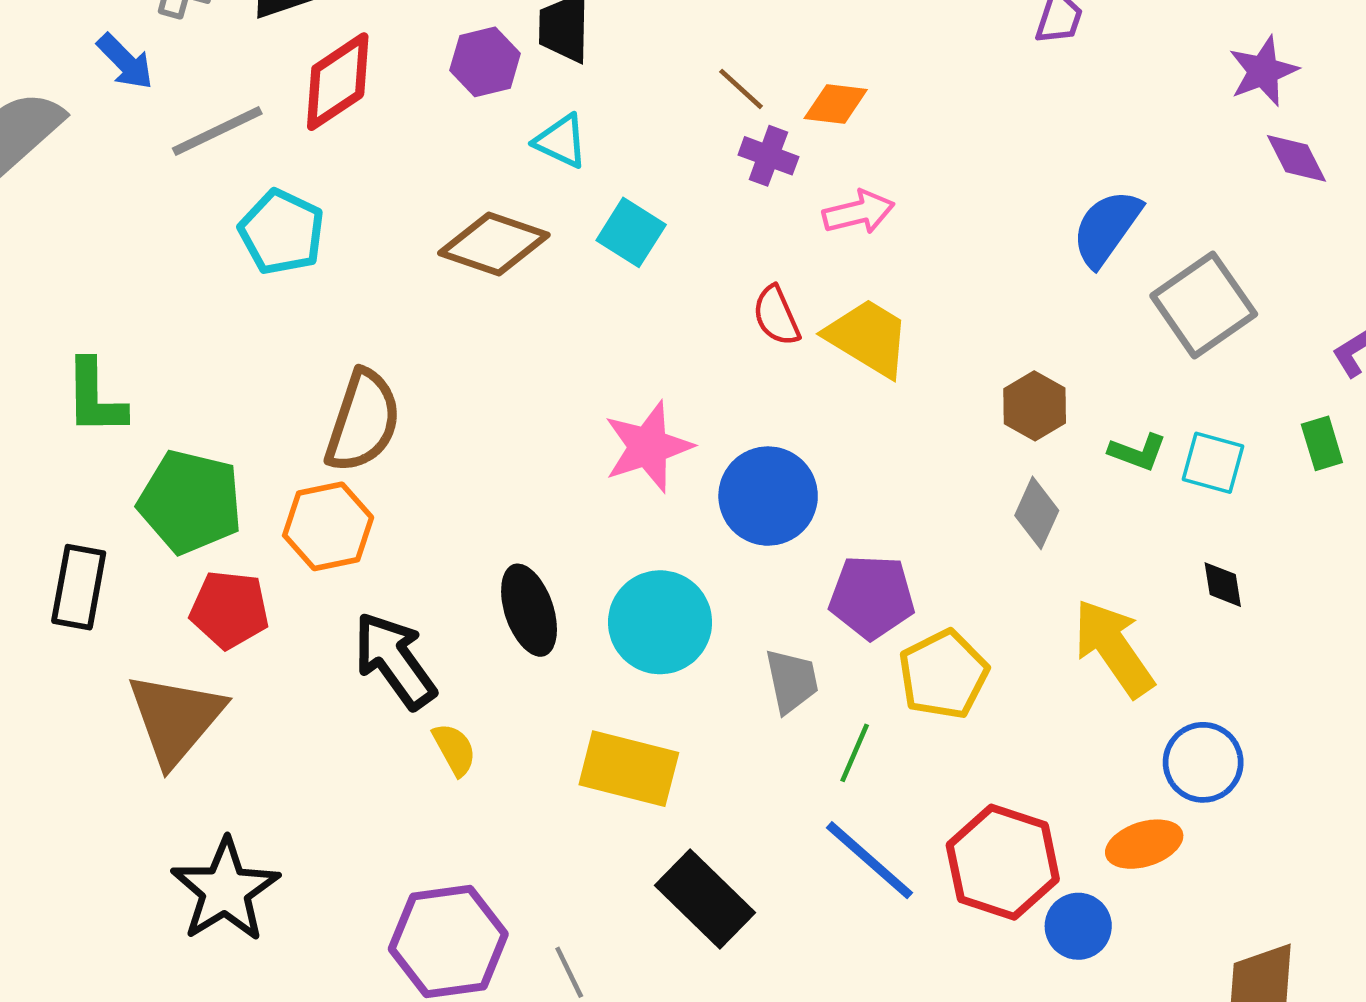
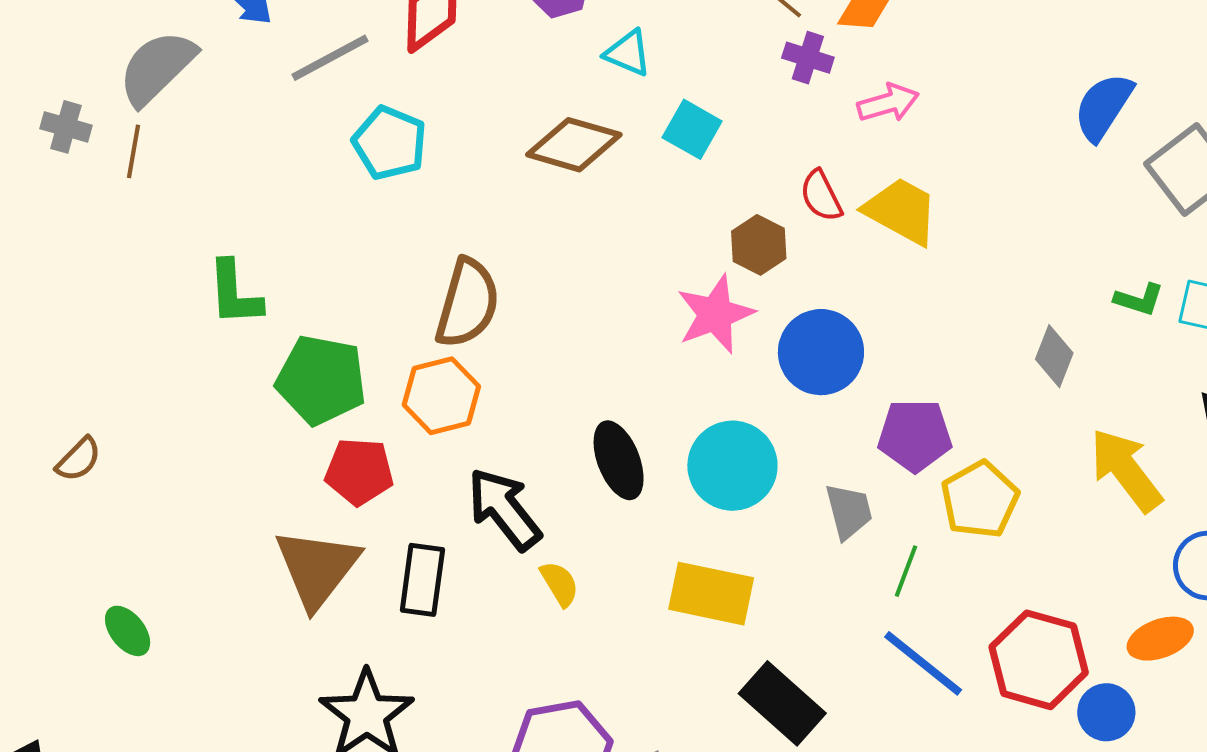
brown hexagon: (1035, 406) -> (759, 245), moved
black rectangle: (79, 587) -> (422, 580), moved

